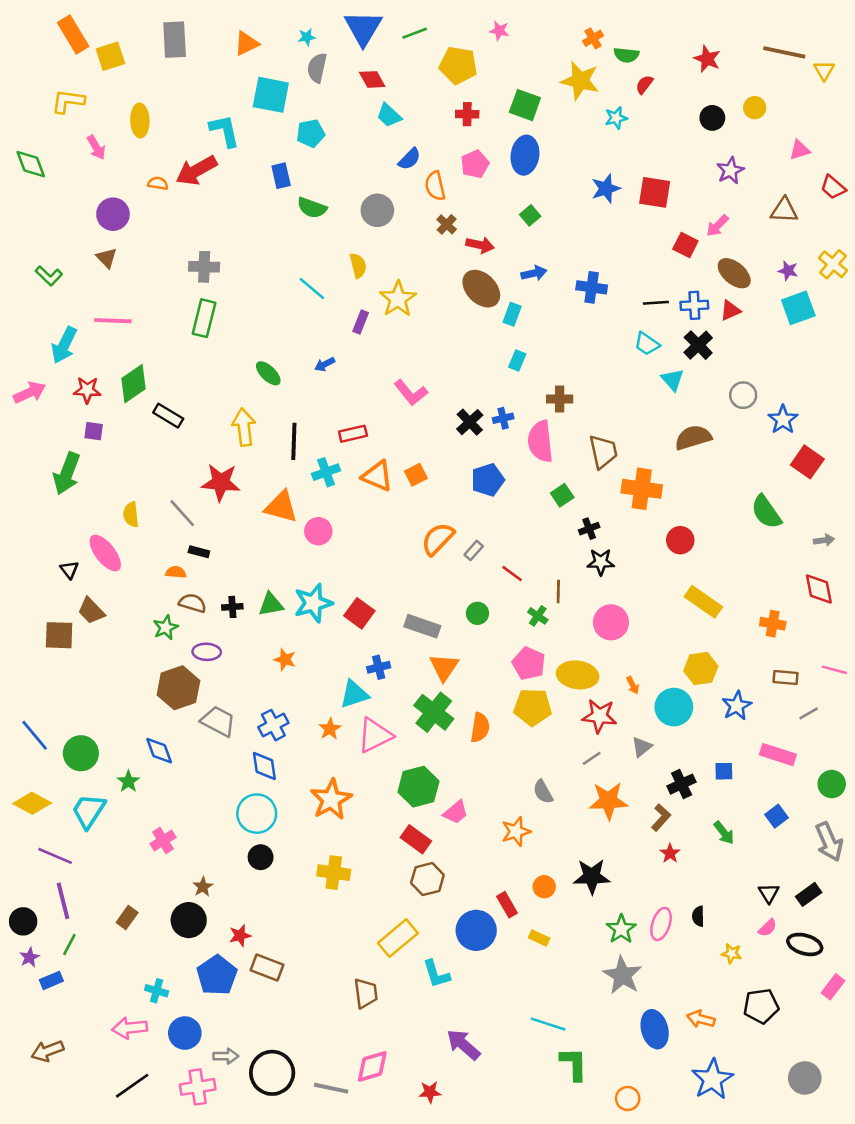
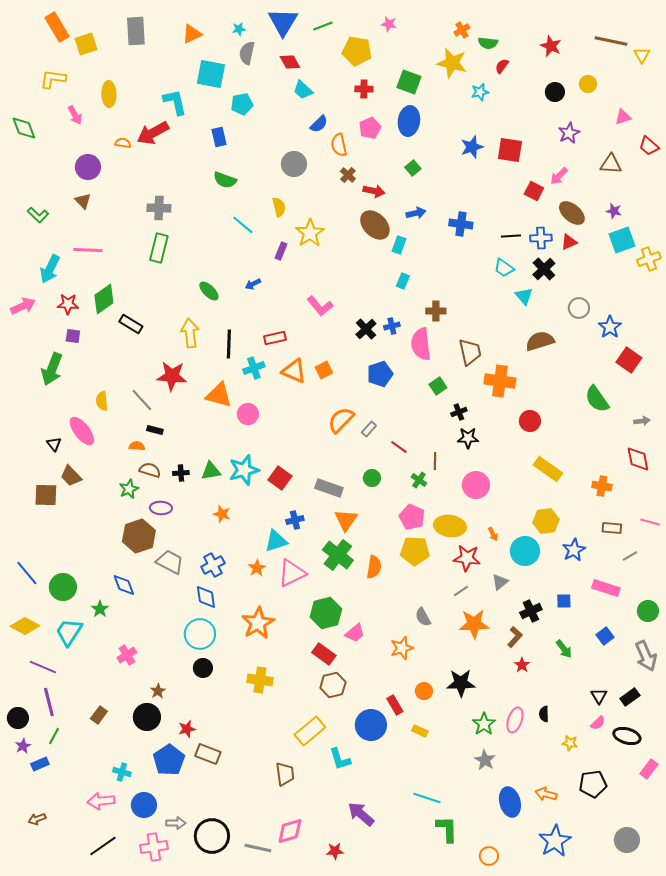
green semicircle: (312, 208) -> (225, 180), moved
yellow cross: (833, 264) -> (649, 259), moved, turned 30
gray star: (623, 975) -> (485, 760), size x0.7
brown arrow: (47, 1051) -> (37, 819), size x0.7

